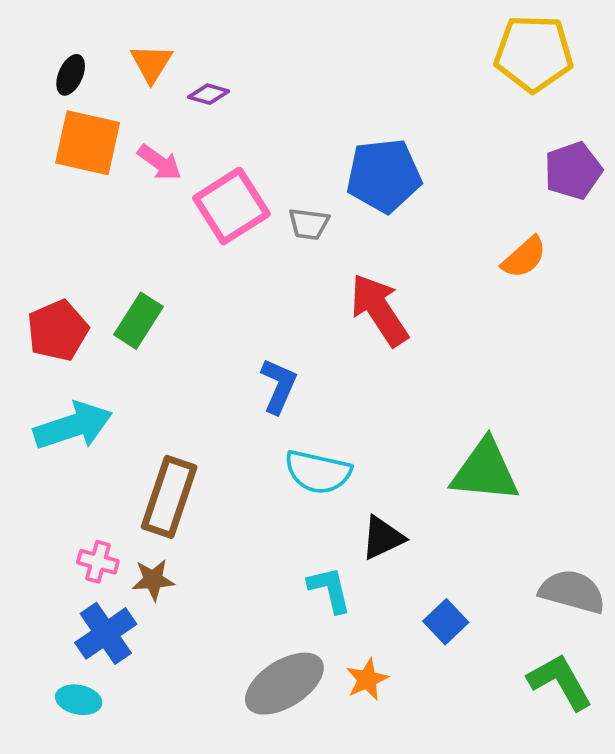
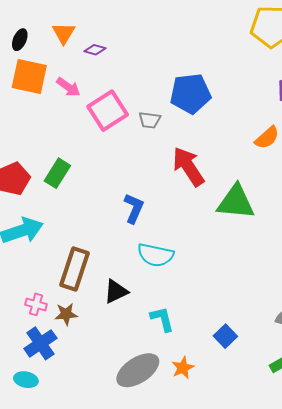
green triangle: (485, 471) -> (236, 202), moved
black triangle: (383, 538) -> (116, 292), moved

